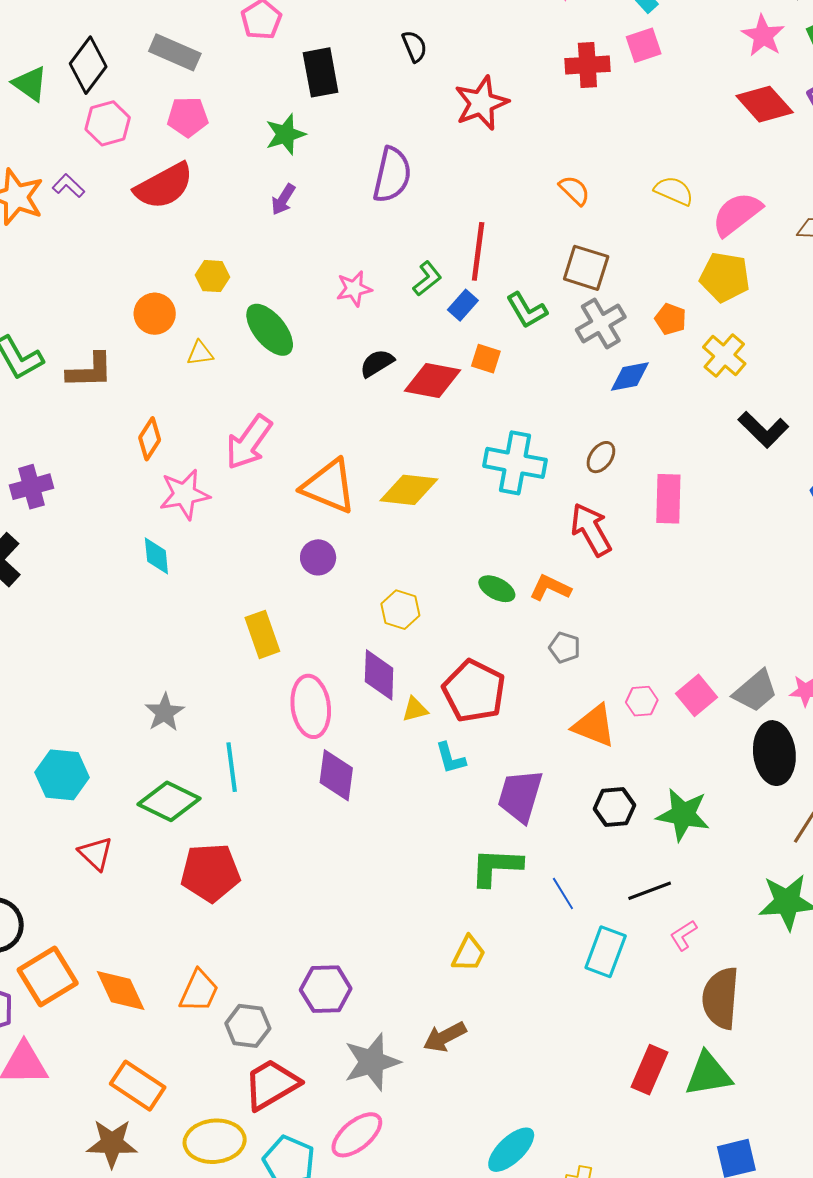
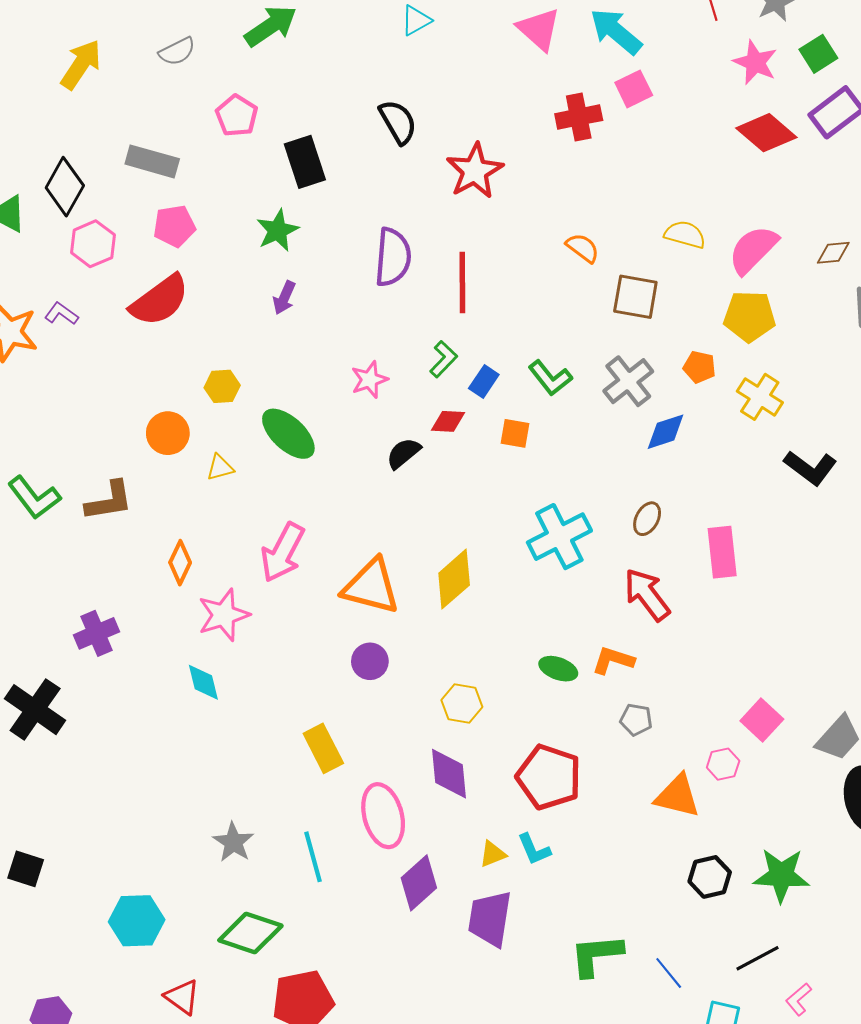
black semicircle: (414, 46) -> (398, 122), size x1.4
red line: (478, 251) -> (462, 283), moved
brown square: (586, 268) -> (635, 297), moved
red diamond: (433, 381) -> (448, 421), moved, size x0.6
cyan cross: (515, 463) -> (559, 537), turned -30
purple cross: (32, 487) -> (97, 633), moved
yellow diamond: (409, 490) -> (454, 579), turned -40
pink square: (697, 695) -> (762, 720), moved
yellow triangle: (415, 709) -> (493, 854), moved
cyan line: (232, 767) -> (313, 857), moved
purple diamond: (336, 775) -> (419, 883), turned 48
purple trapezoid: (520, 796) -> (490, 919), moved

